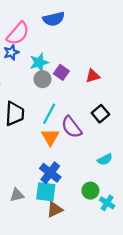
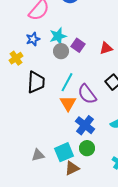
blue star: (11, 52) -> (33, 39), moved
blue cross: (50, 173) -> (85, 125), moved
green circle: (90, 191) -> (87, 148), moved
cyan square: (46, 192) -> (64, 152), turned -30

